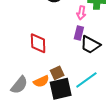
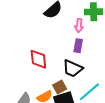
black trapezoid: (90, 45) -> (73, 68), moved

